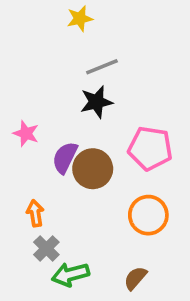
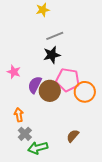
pink pentagon: (150, 148) -> (68, 80), moved
orange circle: (148, 215) -> (85, 92), moved
brown semicircle: (135, 278) -> (73, 136), moved

